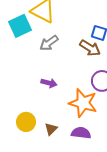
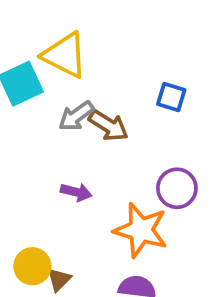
brown arrow: (90, 48) -> (108, 126), moved
brown triangle: (51, 129) -> (59, 280), moved

